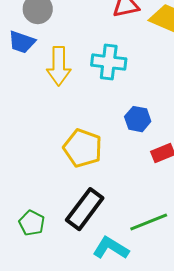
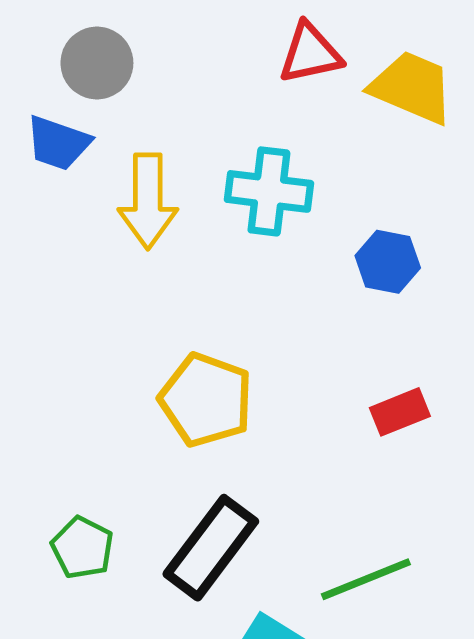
blue hexagon: (138, 119) -> (388, 262), moved
green pentagon: (32, 223) -> (82, 548), moved

